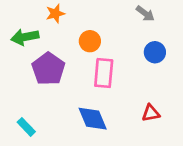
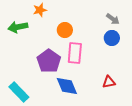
gray arrow: (145, 14) -> (113, 19), moved
purple pentagon: (48, 69) -> (49, 61), moved
cyan rectangle: (26, 127) -> (19, 92), size x1.5

